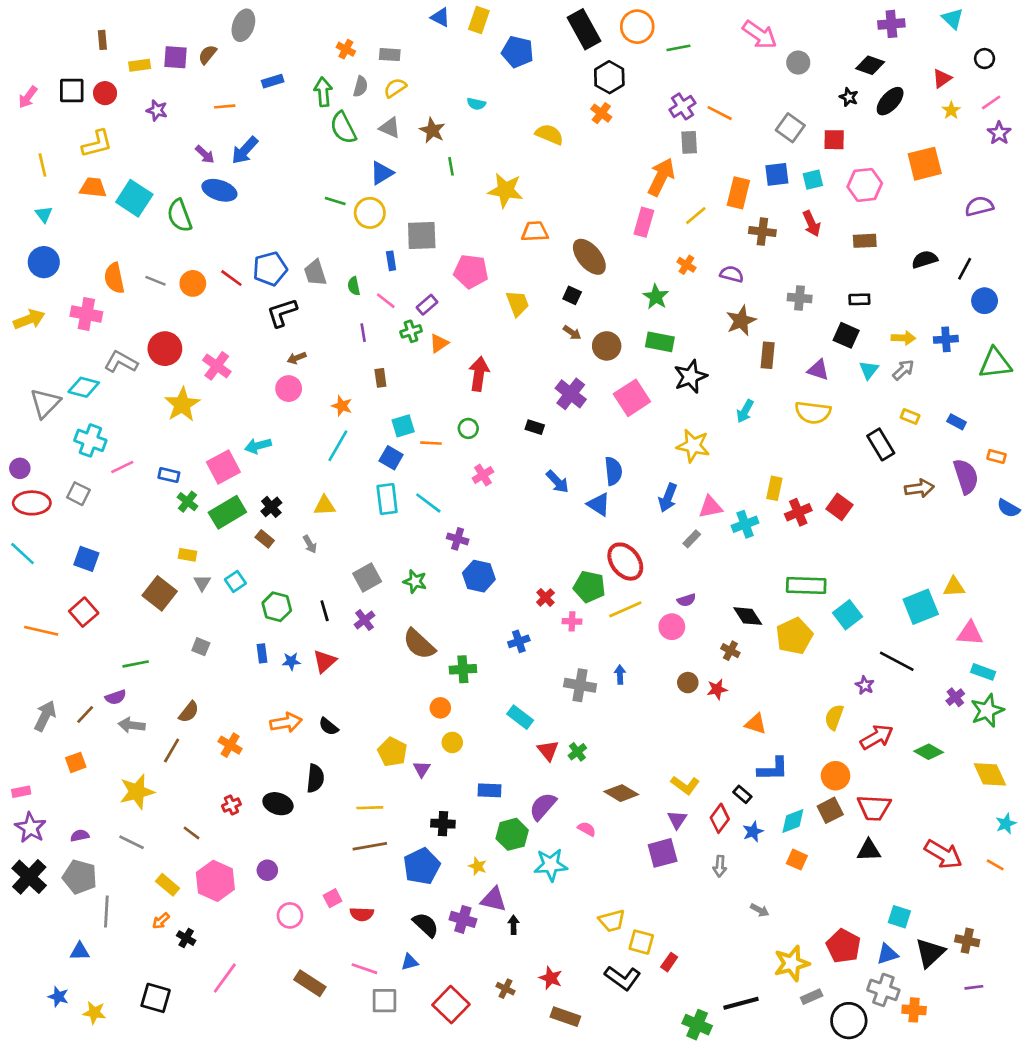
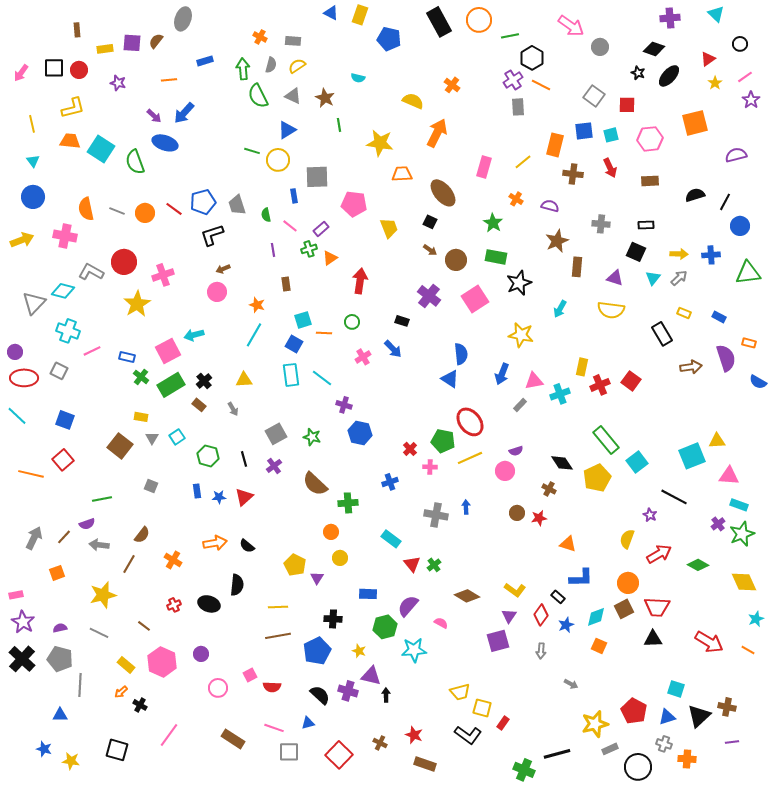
black hexagon: (609, 77) -> (532, 58), moved
orange arrow: (661, 177) -> (437, 133), moved
pink cross: (217, 366) -> (163, 275), turned 35
blue arrow: (557, 482) -> (393, 349), moved
green rectangle: (806, 585) -> (606, 440), turned 48
gray cross: (883, 990) -> (664, 744), size x0.7

